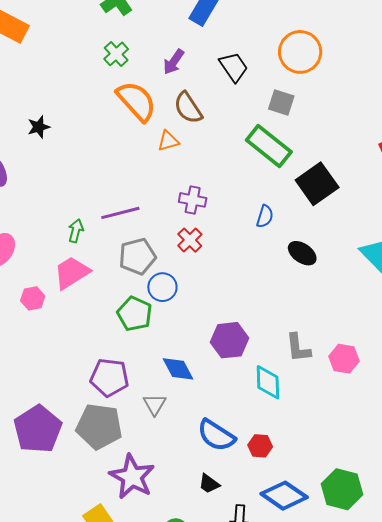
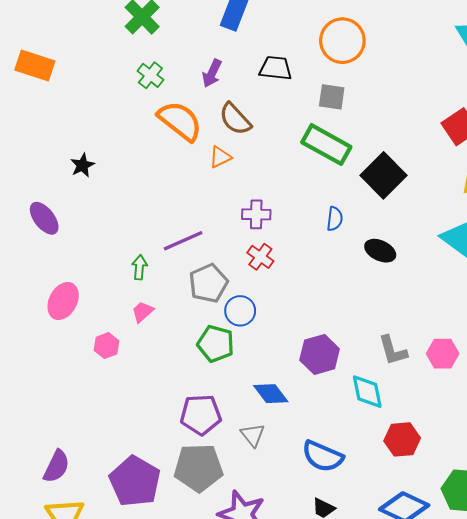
black trapezoid: (234, 67) -> (276, 68), turned -40
pink trapezoid: (72, 273) -> (143, 312), size x0.6
red hexagon: (260, 446) -> (402, 439), moved, size x1.4

